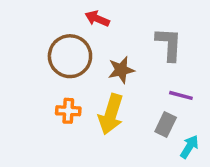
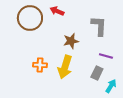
brown circle: (70, 56) -> (30, 18), moved

